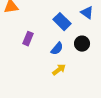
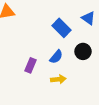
purple rectangle: (28, 39) -> (30, 65), moved
yellow arrow: (59, 70) -> (58, 79), turned 32

